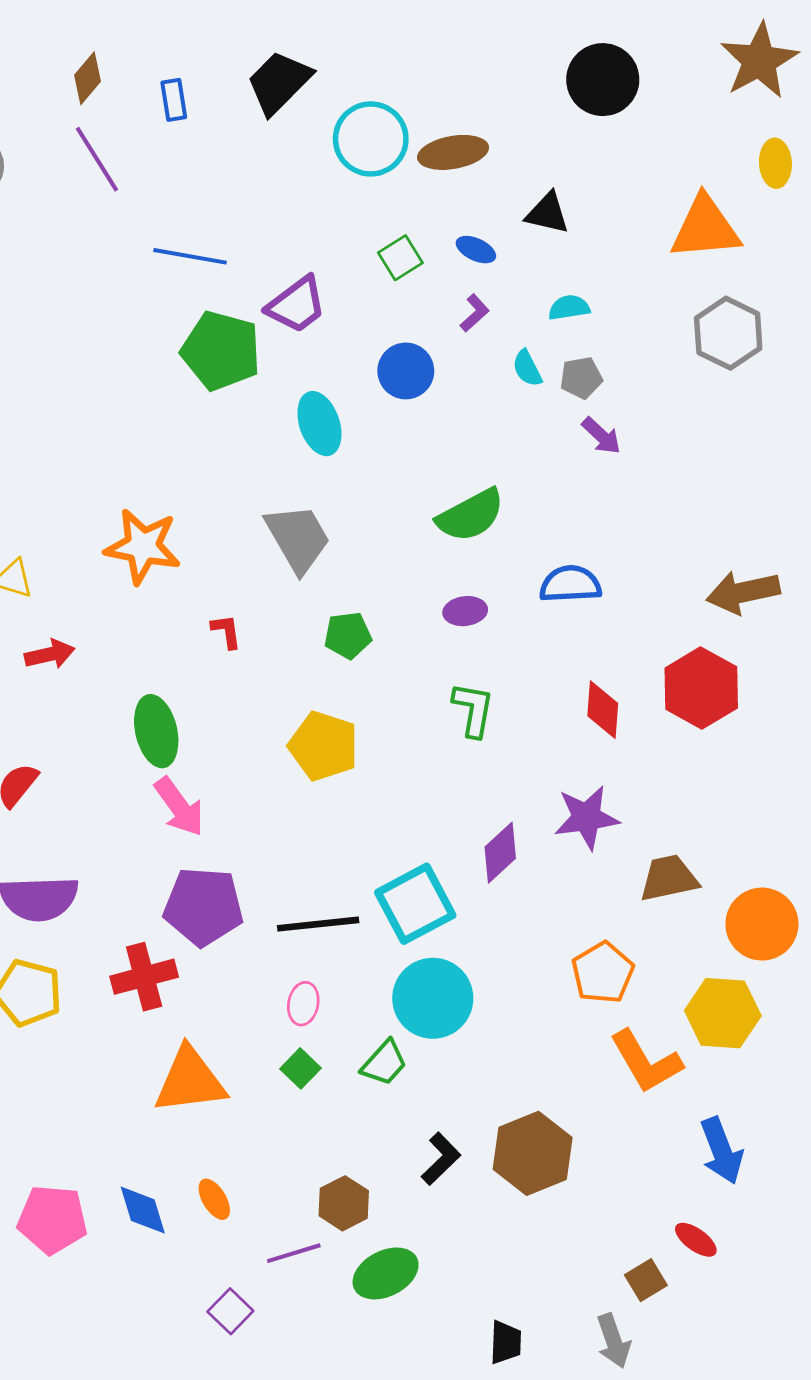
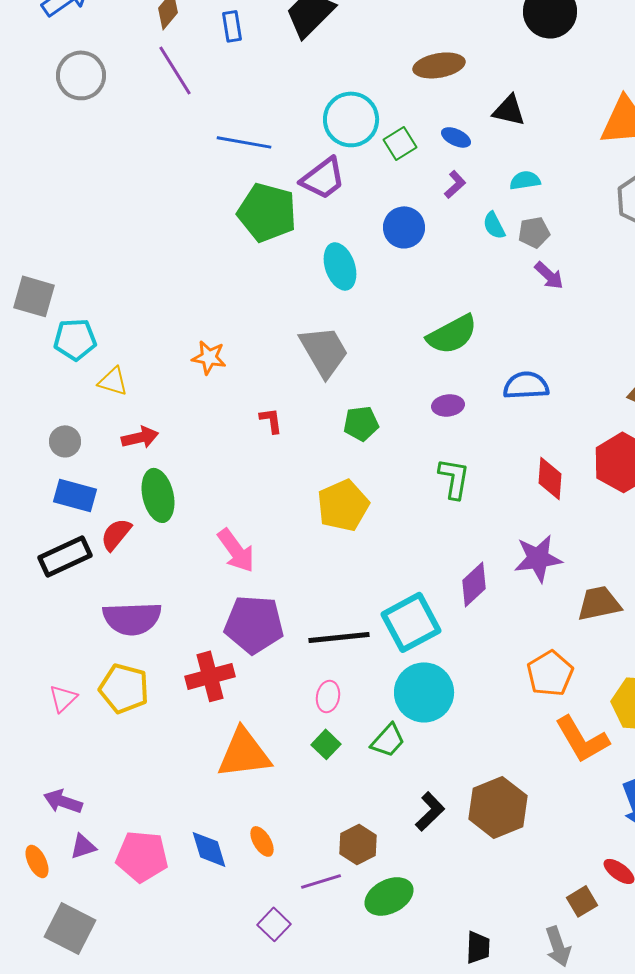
cyan circle: (371, 139) -> (351, 119), moved
orange star: (143, 546) -> (209, 357), size x0.6
green ellipse: (156, 731) -> (158, 495), moved
yellow pentagon: (324, 746) -> (343, 505), turned 30

